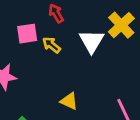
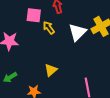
yellow triangle: (69, 101) -> (51, 70), turned 40

